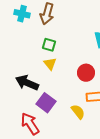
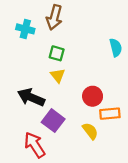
cyan cross: (22, 14) -> (25, 29), moved
red circle: (86, 73) -> (93, 96), moved

